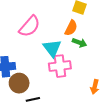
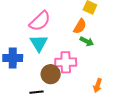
cyan triangle: (52, 48) -> (39, 43), moved
brown circle: (19, 83) -> (51, 74), moved

